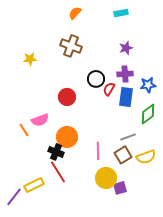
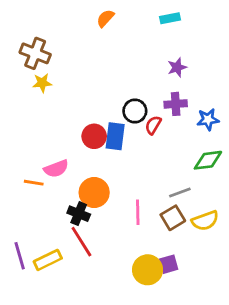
brown cross: (71, 46) -> (35, 53), moved
blue rectangle: (126, 97) -> (115, 136), moved
green diamond: (148, 114) -> (208, 160), turned 30
orange line: (24, 130) -> (34, 183), turned -48
yellow circle: (106, 178) -> (148, 270), moved
purple line: (14, 197) -> (20, 256), moved, turned -54

